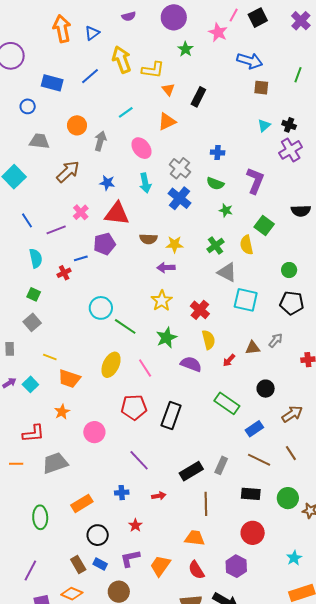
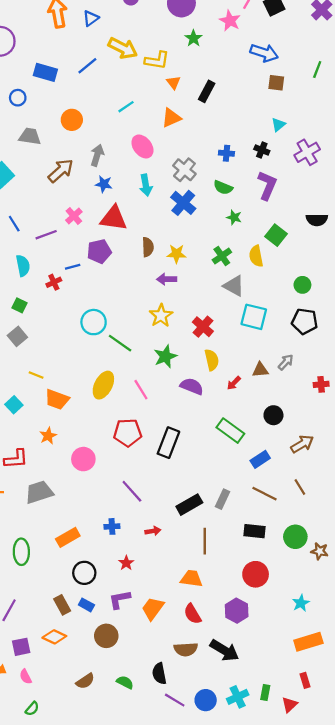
yellow arrow: (122, 59) -> (123, 48), turned 136
black cross: (289, 125) -> (262, 150), moved
gray arrow: (100, 141) -> (97, 155), moved
brown semicircle: (148, 239) -> (148, 247), turned -96

